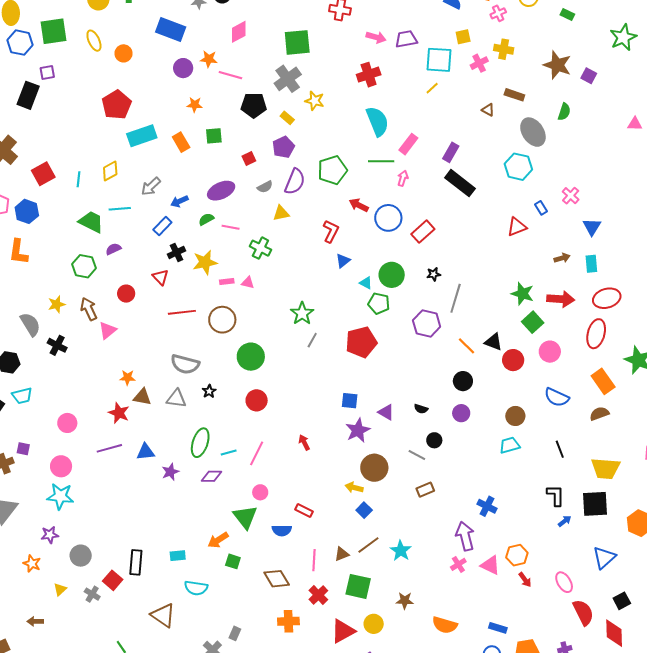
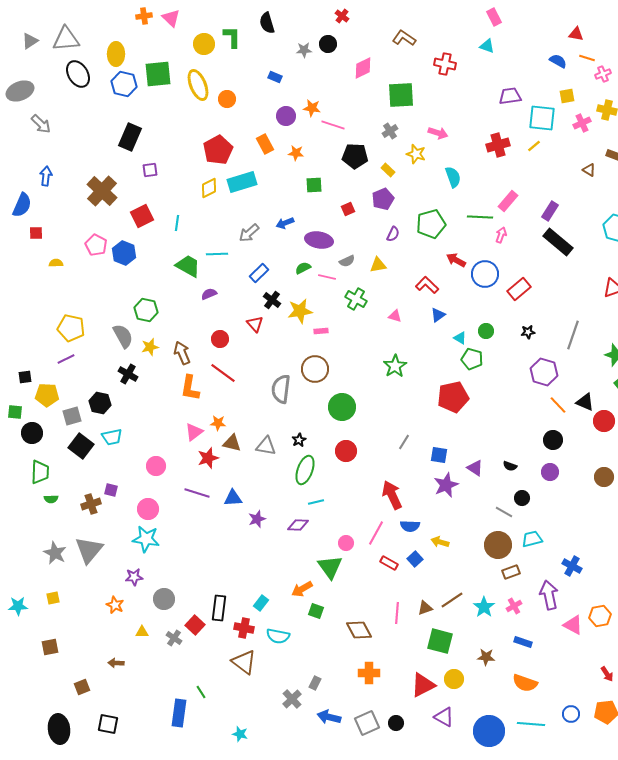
blue rectangle: (171, 30) -> (275, 77), size x0.5
pink diamond: (239, 32) -> (363, 68), moved
pink arrow: (376, 37) -> (438, 133), moved
yellow ellipse: (94, 41) -> (198, 85), size x1.4
purple square: (47, 73) -> (150, 170), moved
red cross: (369, 75) -> (498, 145), moved
gray cross: (288, 79) -> (390, 131), size x0.6
cyan semicircle: (377, 121) -> (453, 177), moved, size x0.7
orange rectangle: (181, 142) -> (265, 144), moved
yellow diamond: (110, 171) -> (209, 188), moved
purple semicircle: (295, 182) -> (393, 234), size x0.6
gray semicircle: (265, 187) -> (347, 261), moved
purple ellipse: (221, 191) -> (319, 240), turned 32
blue arrow: (179, 201) -> (285, 223), moved
red L-shape: (331, 231) -> (427, 285), turned -75
orange L-shape: (18, 252) -> (190, 388), moved
black cross: (177, 252) -> (272, 300), turned -30
green hexagon: (84, 266) -> (146, 310), moved
green circle: (392, 275) -> (486, 331), size x0.6
pink triangle: (248, 283) -> (395, 316), moved
gray line: (456, 298) -> (573, 335), moved
red line: (182, 312) -> (223, 373), moved, turned 40
purple hexagon: (427, 323) -> (544, 372), moved
gray semicircle: (30, 324) -> (123, 336), moved
pink triangle: (108, 330) -> (194, 432), moved
gray line: (312, 340) -> (404, 442), moved
black cross: (57, 345) -> (128, 374), moved
gray semicircle: (185, 364) -> (281, 389), moved, turned 80
red star: (119, 413) -> (208, 458), turned 30
red arrow: (304, 442) -> (392, 495), size x1.8
green ellipse: (200, 443) -> (305, 470), moved
cyan trapezoid: (510, 445) -> (532, 539), moved
purple line: (109, 448) -> (197, 493), turned 30
pink line: (257, 453) -> (376, 533), moved
brown circle: (374, 468) -> (498, 545), moved
brown rectangle: (425, 490) -> (511, 572), moved
blue square: (364, 510) -> (415, 559), moved
blue semicircle: (282, 530) -> (410, 526), moved
cyan rectangle: (178, 556) -> (261, 603), turned -49
pink cross: (458, 564) -> (514, 606), moved
red arrow: (525, 580) -> (607, 674), moved
yellow triangle: (60, 589) -> (142, 632), turned 40
red cross: (318, 595) -> (244, 628), moved, turned -36
blue rectangle: (498, 628) -> (523, 642), moved

